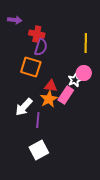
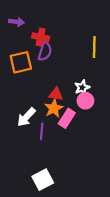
orange square: (31, 67) -> (21, 62), moved, turned -30
pink circle: (84, 73) -> (85, 101), moved
pink rectangle: (66, 95) -> (67, 118), moved
white square: (39, 150) -> (43, 180), moved

